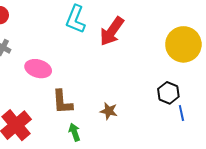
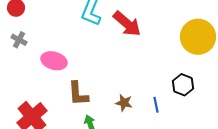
red arrow: (112, 31) -> (127, 24), turned -84
blue line: (181, 113) -> (156, 105), moved

